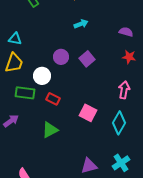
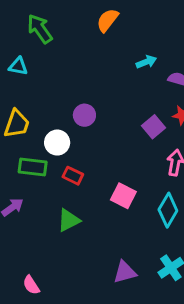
cyan arrow: (81, 24) -> (146, 62), moved
cyan triangle: (15, 39) -> (18, 66), moved
purple square: (87, 59) -> (154, 127), moved

